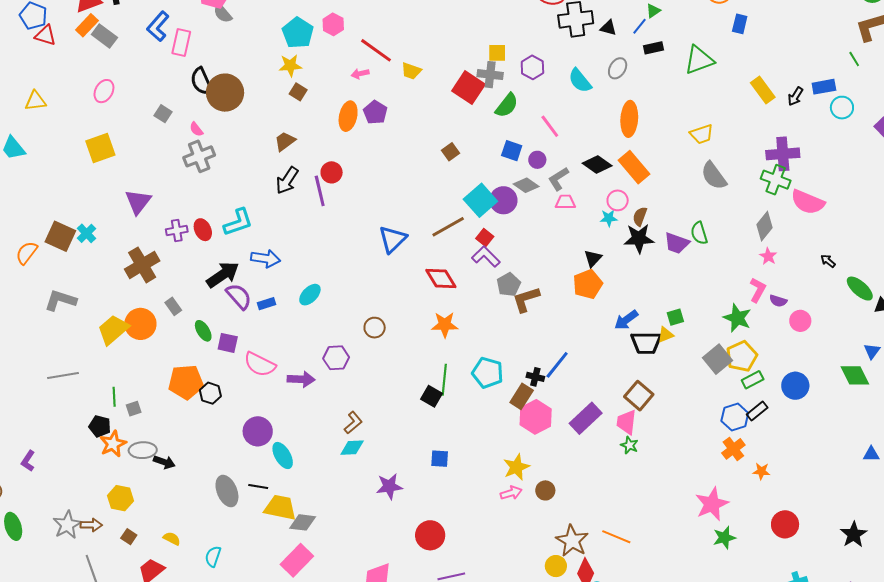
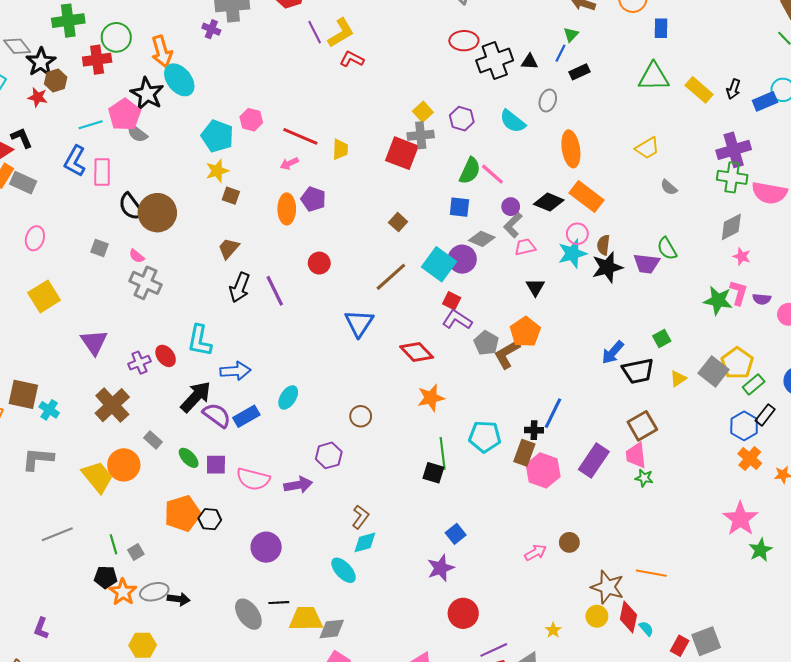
yellow square: (497, 53) -> (423, 112), turned -30
green triangle: (699, 60) -> (654, 77), moved, turned 32
yellow trapezoid: (411, 71) -> (340, 149), turned -95
blue rectangle: (824, 87) -> (765, 101), moved
green semicircle: (507, 105) -> (470, 171), moved
gray cross: (199, 156) -> (145, 283), turned -32
purple circle: (537, 160) -> (511, 207), moved
red circle: (332, 172) -> (319, 263), moved
gray semicircle: (714, 176) -> (669, 187), size x0.6
cyan star: (609, 218) -> (572, 253), size x1.6
cyan L-shape: (238, 222) -> (200, 341), turned 132
gray diamond: (765, 226) -> (731, 227), turned 36
brown line: (448, 227) -> (391, 277), moved
cyan cross: (86, 233) -> (49, 410), moved
black triangle: (593, 258) -> (535, 287), moved
orange pentagon: (588, 284) -> (525, 332), moved
blue rectangle: (266, 304) -> (246, 416), size x1.4
green star: (737, 318) -> (718, 300), moved
yellow trapezoid: (113, 330) -> (98, 477), turned 104
yellow triangle: (665, 335) -> (678, 379), moved
brown square: (639, 396) -> (642, 426), turned 32
cyan ellipse: (283, 456) -> (343, 570), moved
blue square: (440, 459) -> (456, 534), turned -30
yellow star: (516, 467) -> (553, 630), moved, size x0.6
purple star: (389, 486) -> (441, 568), moved

